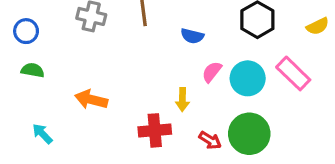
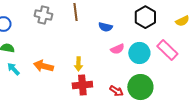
pink semicircle: (212, 72) -> (117, 49), turned -152
yellow arrow: (182, 100) -> (78, 64), moved
cyan arrow: (42, 134) -> (13, 69), moved

